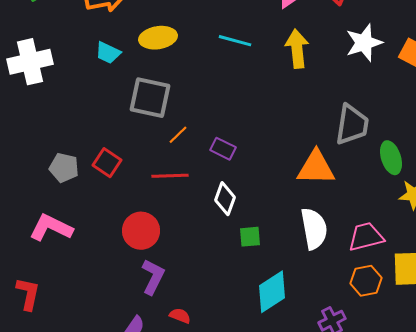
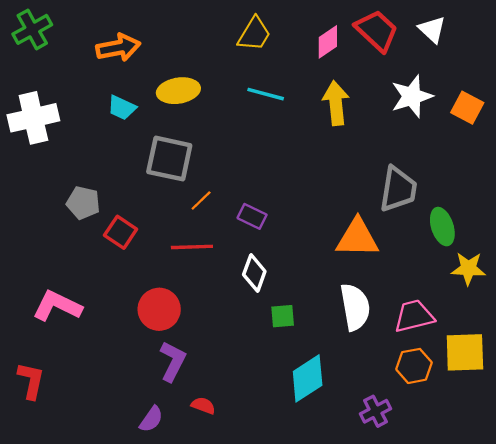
gray pentagon: (64, 168) -> (83, 203), moved

